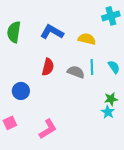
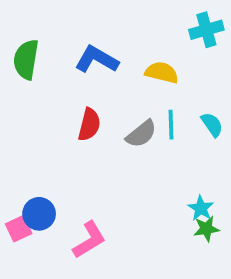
gray semicircle: (76, 72) -> (141, 134), turned 120
blue circle: (21, 91) -> (39, 214), moved
green star: (111, 99) -> (206, 229), moved

